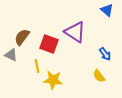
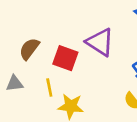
gray triangle: (11, 55) -> (15, 84), moved, turned -32

